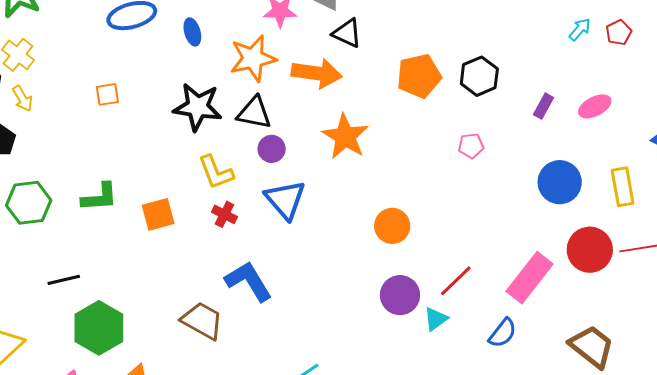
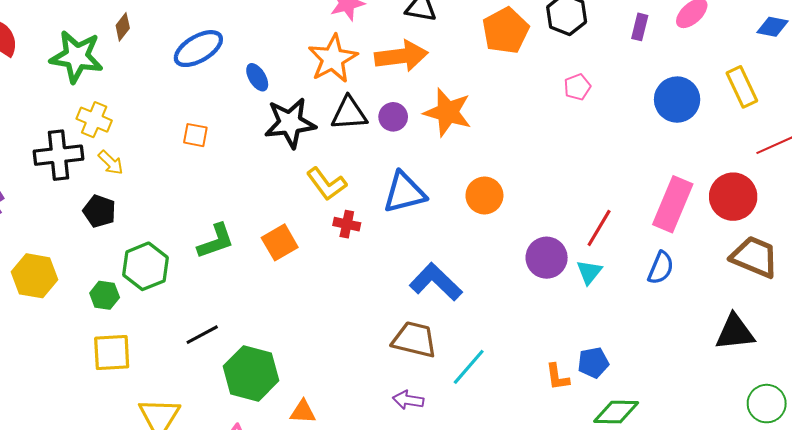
blue ellipse: (192, 32) -> (257, 77), moved
orange square: (107, 94) -> (195, 135), turned 35
purple circle: (272, 149) -> (393, 117), moved
blue triangle: (285, 200) -> (404, 193), turned -48
orange circle: (392, 226) -> (484, 195), moved
red circle: (590, 250) -> (733, 197), moved
blue L-shape: (249, 281) -> (436, 282), moved
brown trapezoid: (202, 321) -> (414, 340), moved

